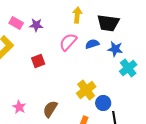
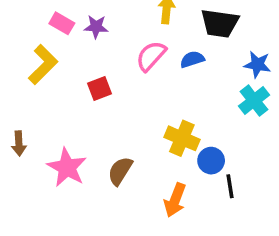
blue star: (115, 49) -> (257, 64), moved
yellow cross: (86, 90) -> (182, 138), turned -30
pink star: (19, 107) -> (67, 167), size x1.6

